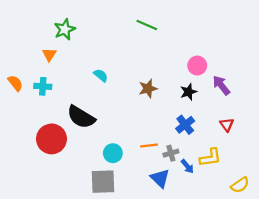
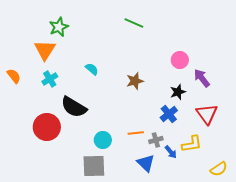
orange triangle: (49, 55) -> (45, 50), size x1.6
cyan cross: (43, 86) -> (50, 79), moved, turned -35
black star: (188, 92) -> (178, 92), moved
red triangle: (227, 125) -> (207, 114), size x1.6

